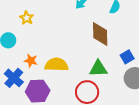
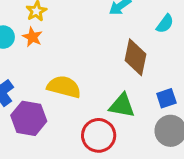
orange star: (31, 61) -> (32, 37), moved

